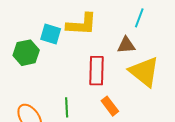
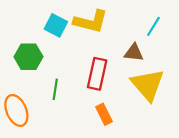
green hexagon: (26, 53) -> (28, 57), moved
green line: (67, 107) -> (55, 89), moved

